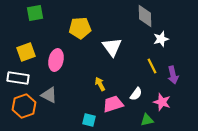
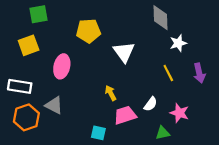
yellow square: (26, 52) -> (29, 45), moved
purple arrow: (173, 75) -> (199, 73), moved

